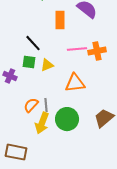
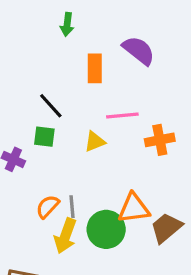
orange cross: (97, 51) -> (160, 140), moved
yellow triangle: (47, 65) -> (95, 142), moved
orange triangle: (75, 83) -> (134, 208), moved

